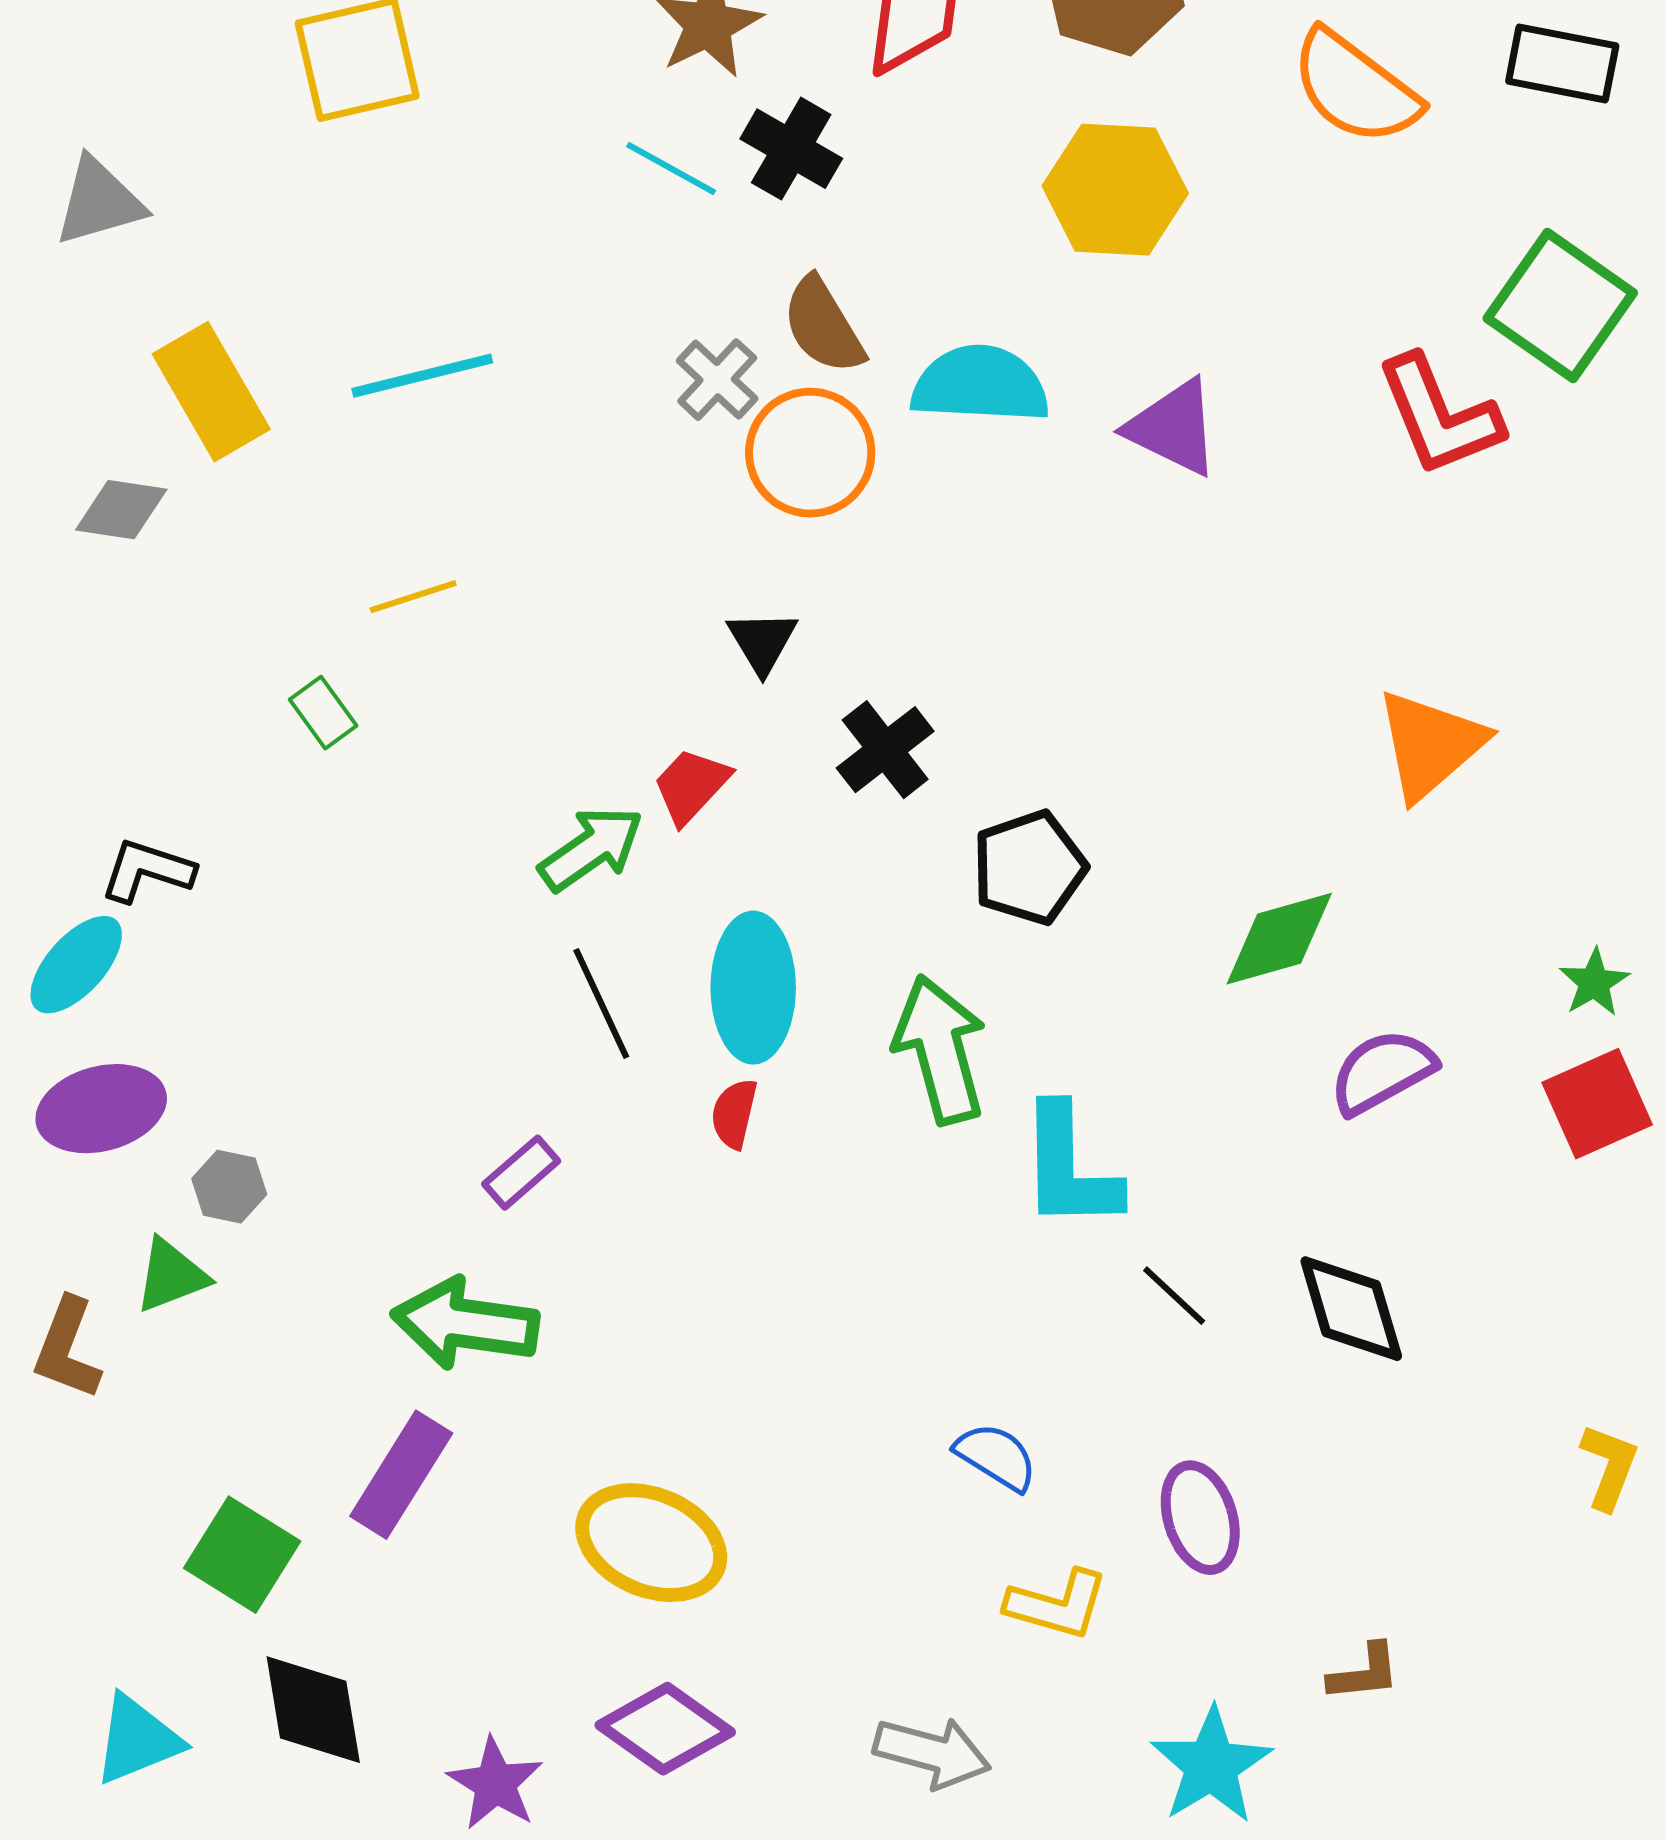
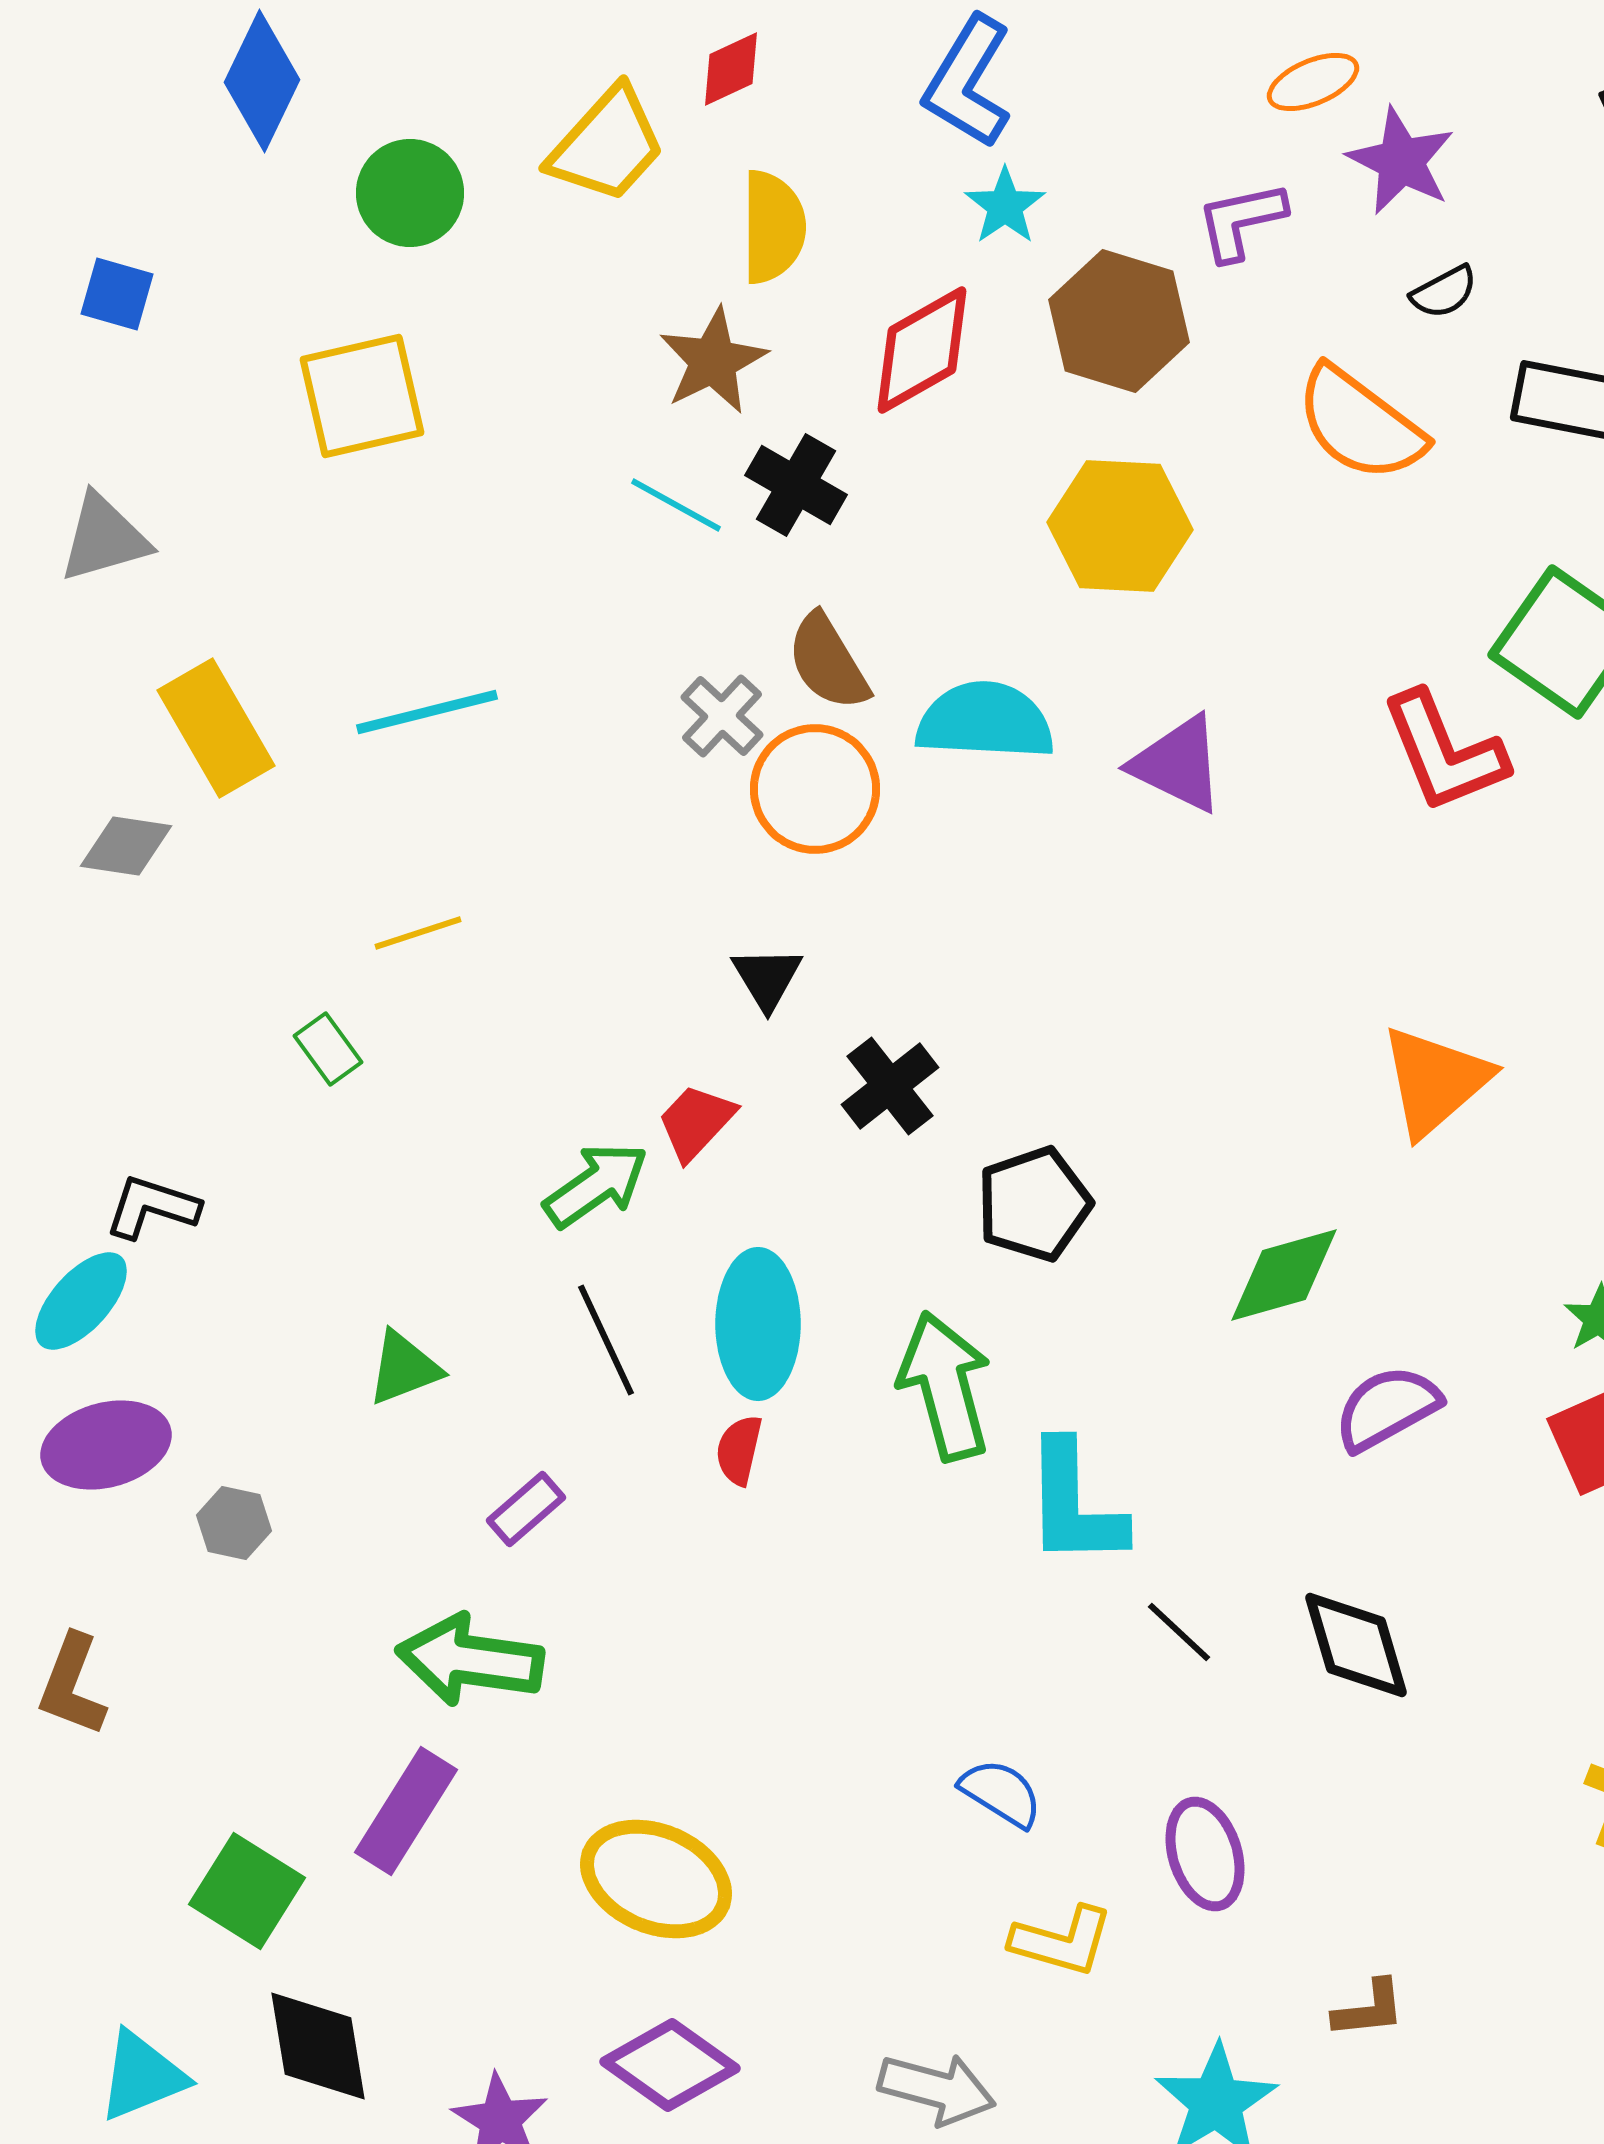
green triangle: (171, 1276) -> (404, 1368), moved

